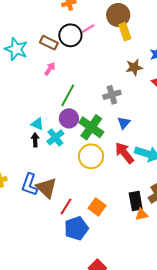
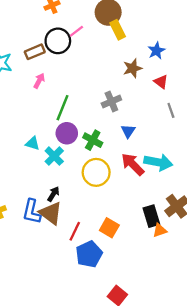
brown rectangle: (49, 43) -> (35, 52), turned -42
green cross: (91, 127) -> (93, 140), size x0.7
black arrow: (35, 140) -> (53, 194), moved, turned 40

